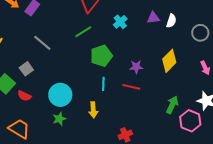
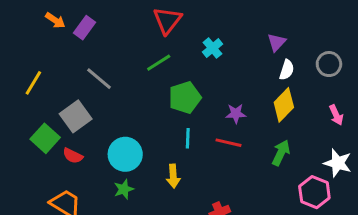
purple triangle: (153, 18) -> (277, 42), moved, turned -40
white semicircle: (171, 21) -> (287, 70), moved
gray square: (26, 69) -> (76, 116), size x1.5
green arrow: (172, 105) -> (281, 153), moved

